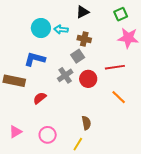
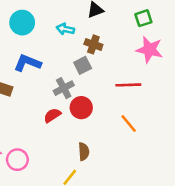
cyan circle: (41, 28) -> (22, 23), moved
red circle: (88, 79) -> (81, 108), moved
red semicircle: (40, 98) -> (52, 115), moved
pink circle: (48, 135) -> (17, 160), moved

